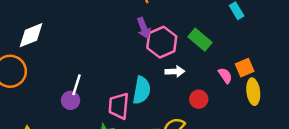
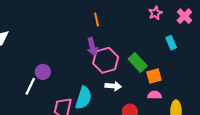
orange square: (245, 68) -> (154, 76), moved
pink semicircle: (225, 76) -> (155, 95), turned -64
purple circle: (71, 100) -> (43, 72), moved

